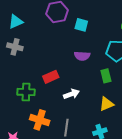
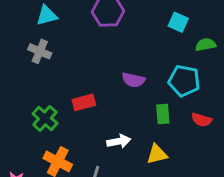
cyan square: (81, 25) -> (178, 22), moved
green cross: (26, 92) -> (45, 118), turned 30
white arrow: (71, 94) -> (119, 141), moved

